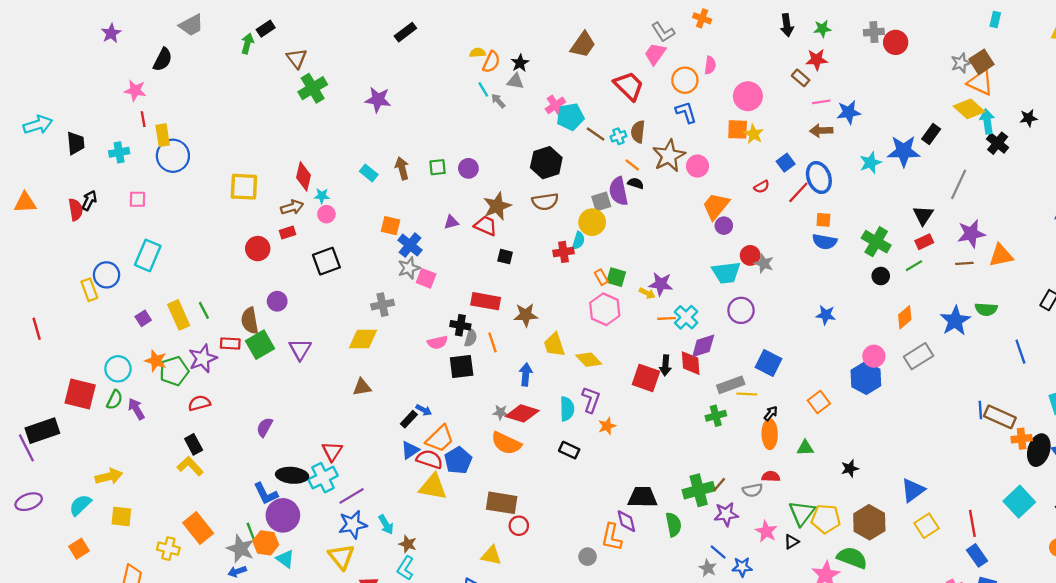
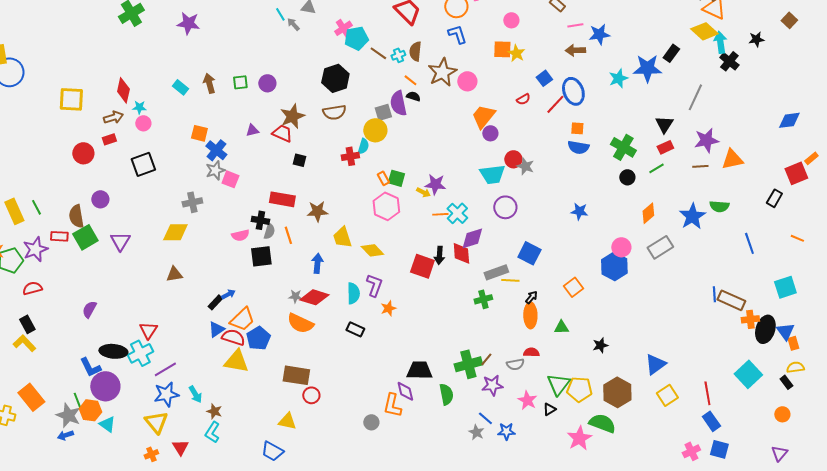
pink circle: (748, 96) -> (511, 20), size x0.6
blue arrow: (424, 410) -> (228, 294), turned -56

